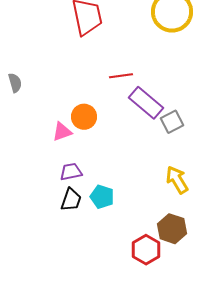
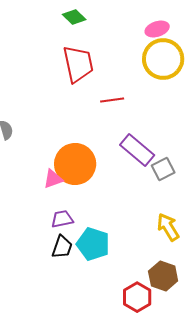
red line: (121, 76) -> (112, 100), moved
orange circle: (84, 117) -> (75, 164), size x1.6
cyan pentagon: (102, 197) -> (93, 244), size x1.4

